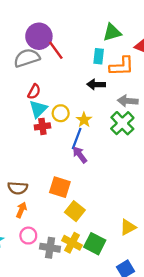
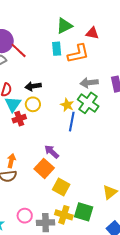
black arrow: (96, 84) -> (33, 86), moved
yellow star: (84, 120) -> (67, 105), moved
blue line: (77, 139) -> (72, 122), moved
purple arrow: (80, 155) -> (52, 152), moved
orange square: (60, 187) -> (44, 168), turned 36
orange arrow: (21, 210) -> (11, 161), moved

